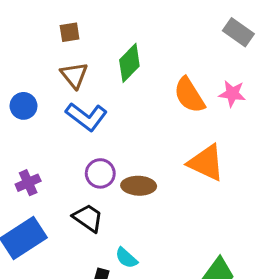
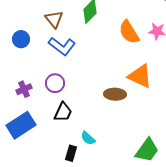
purple circle: (100, 173) -> (55, 83), moved
brown ellipse: (139, 186) -> (115, 94), moved
black trapezoid: (88, 218) -> (63, 112), turned 80

